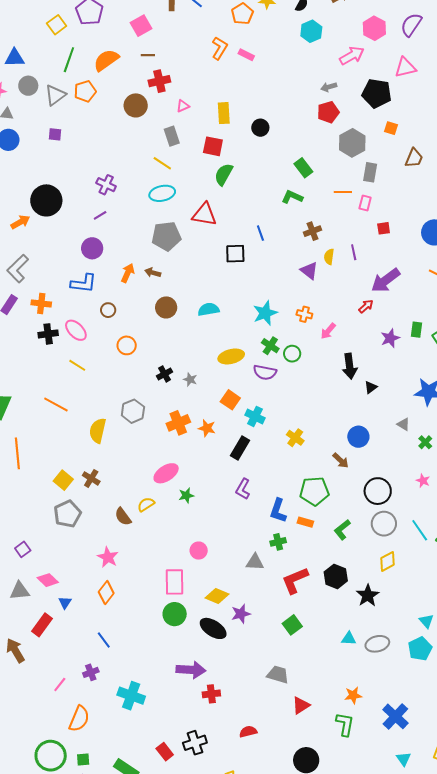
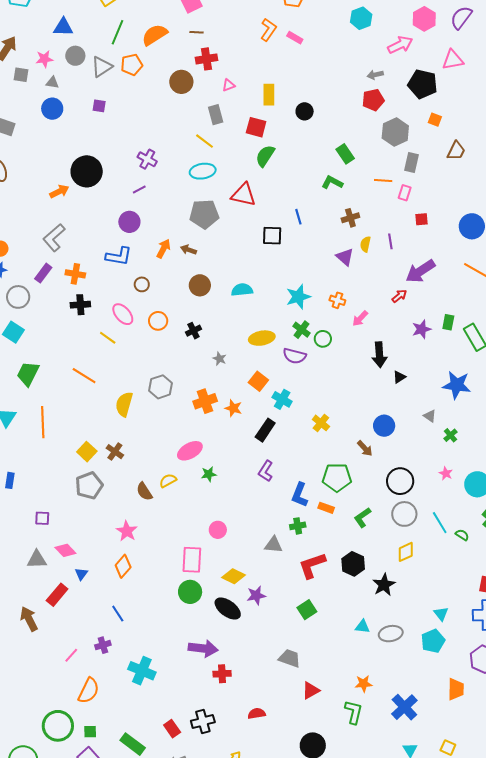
pink ellipse: (76, 330) -> (123, 314), moved
black cross: (165, 374) -> (193, 331), moved
purple square: (23, 549) -> (42, 518), turned 35

